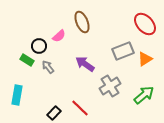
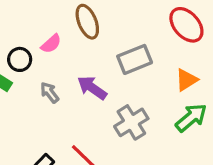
gray rectangle: (123, 51) -> (135, 59), moved
gray arrow: (48, 67) -> (50, 92), moved
green arrow: (144, 95) -> (191, 118), moved

